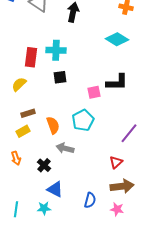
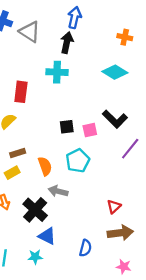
cyan cross: (56, 50) -> (57, 72), moved
black square: (60, 77) -> (67, 127), moved
black L-shape: (117, 82) -> (115, 119), turned 45
purple line: (129, 133) -> (130, 149), moved
black cross: (44, 165) -> (35, 210), size x1.6
pink star: (117, 209) -> (124, 267), moved

